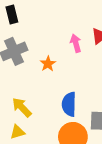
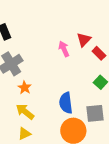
orange star: (48, 64) -> (25, 88), moved

